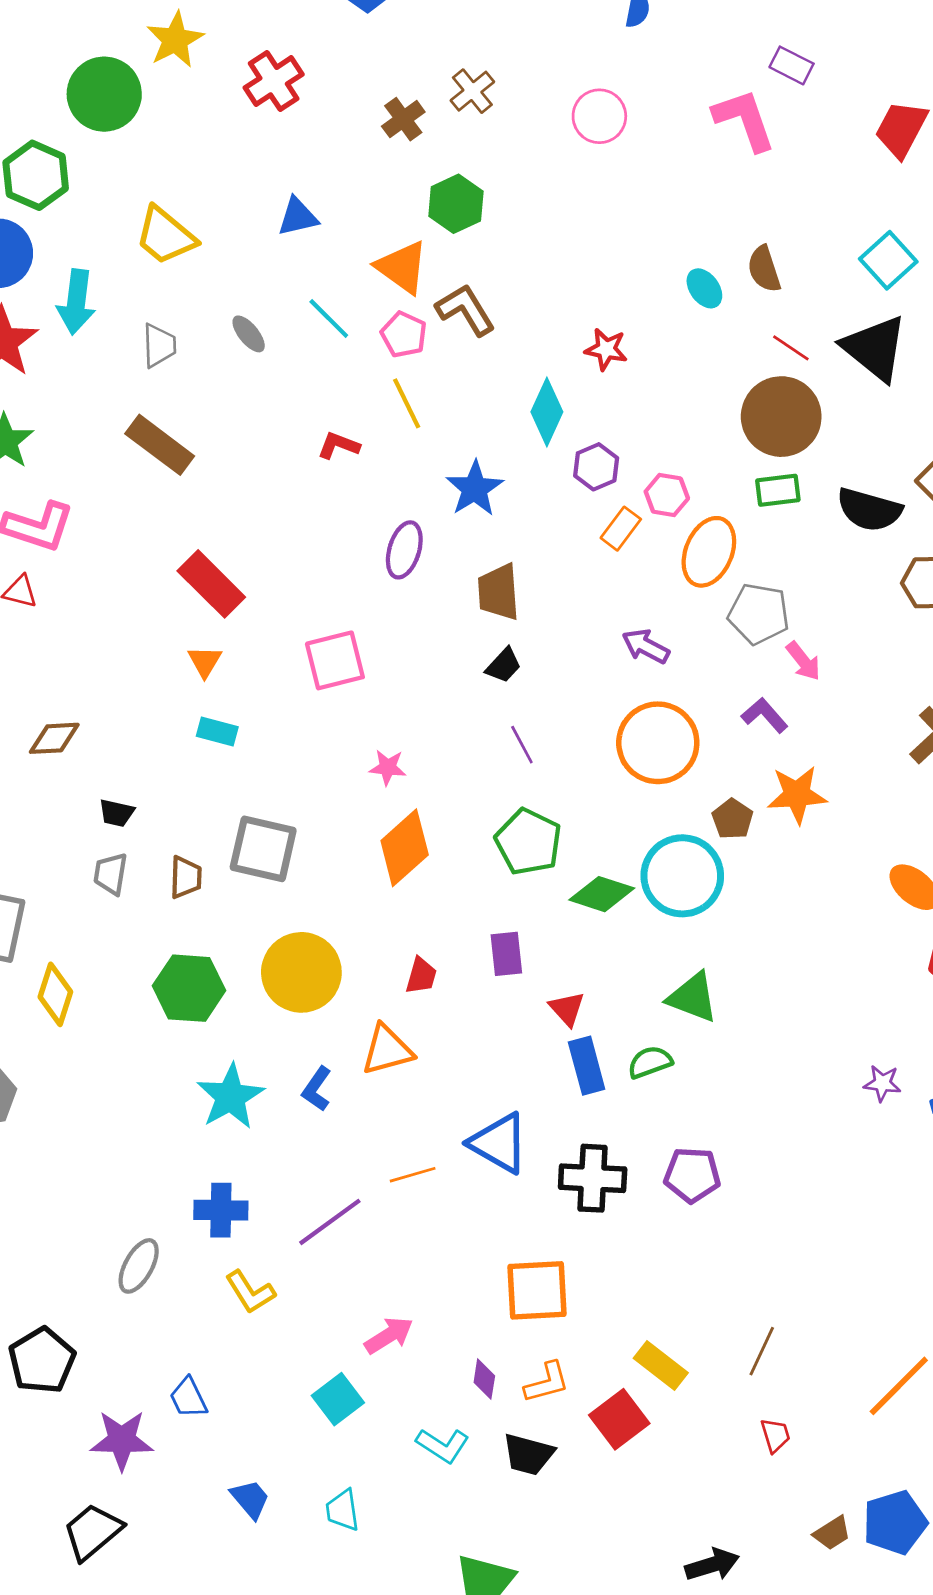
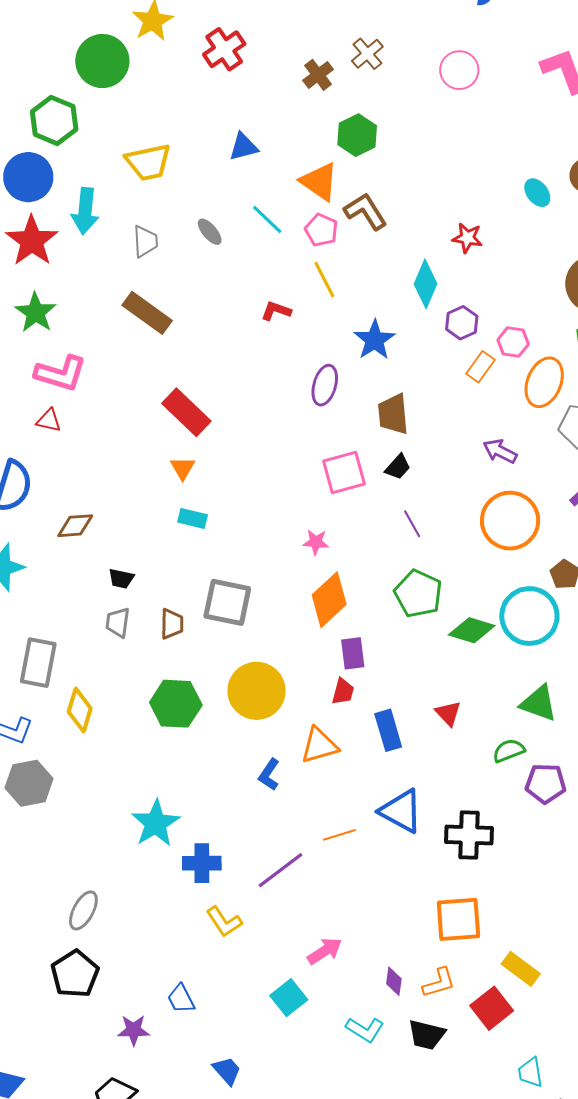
yellow trapezoid: (165, 236) -> (148, 162), turned -51
pink square: (335, 660) -> (344, 473), moved
purple rectangle: (506, 954) -> (353, 653), moved
blue rectangle: (587, 1066) -> (388, 730), moved
cyan star: (230, 1097) -> (156, 823), moved
purple pentagon: (692, 1175) -> (546, 784), moved
gray ellipse: (139, 1266) -> (83, 910), moved
orange square: (537, 1290) -> (458, 919), moved
purple star: (122, 1440) -> (134, 1030), size x0.7
cyan trapezoid: (343, 1510) -> (530, 1072), moved

